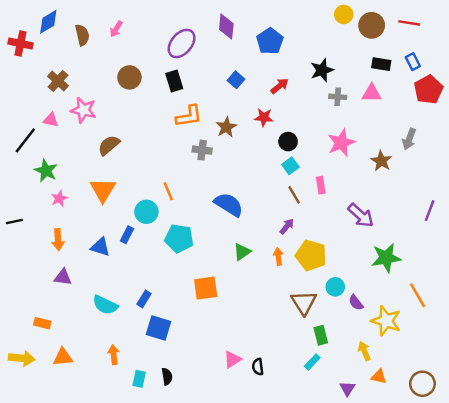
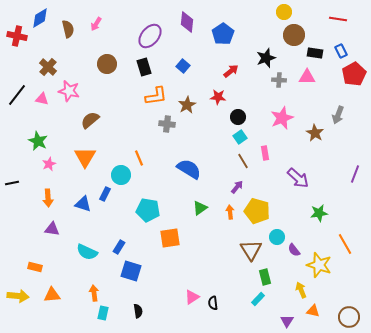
brown circle: (372, 25) -> (294, 35), moved
blue square: (236, 80) -> (183, 66), moved
black line: (25, 140) -> (17, 95), moved
cyan pentagon: (179, 238) -> (148, 210), moved
green star: (386, 258) -> (319, 213), size x0.7
cyan rectangle: (139, 379) -> (103, 313), moved

